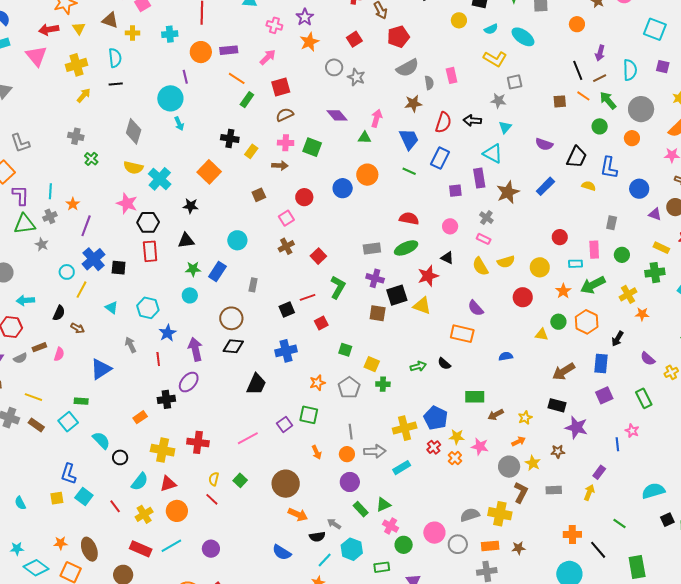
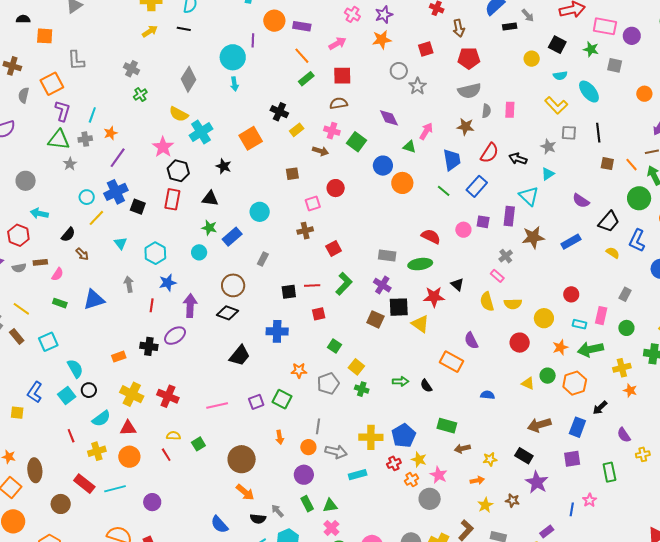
black line: (578, 70) -> (598, 133), moved
green circle: (600, 126) -> (639, 198), size x1.5
blue circle: (343, 188) -> (383, 166), moved
pink circle: (450, 226) -> (463, 230), moved
green rectangle: (81, 401) -> (60, 303), moved
gray circle: (509, 467) -> (430, 499), moved
yellow semicircle: (214, 479) -> (173, 436), turned 64
cyan square: (84, 496) -> (67, 395), moved

